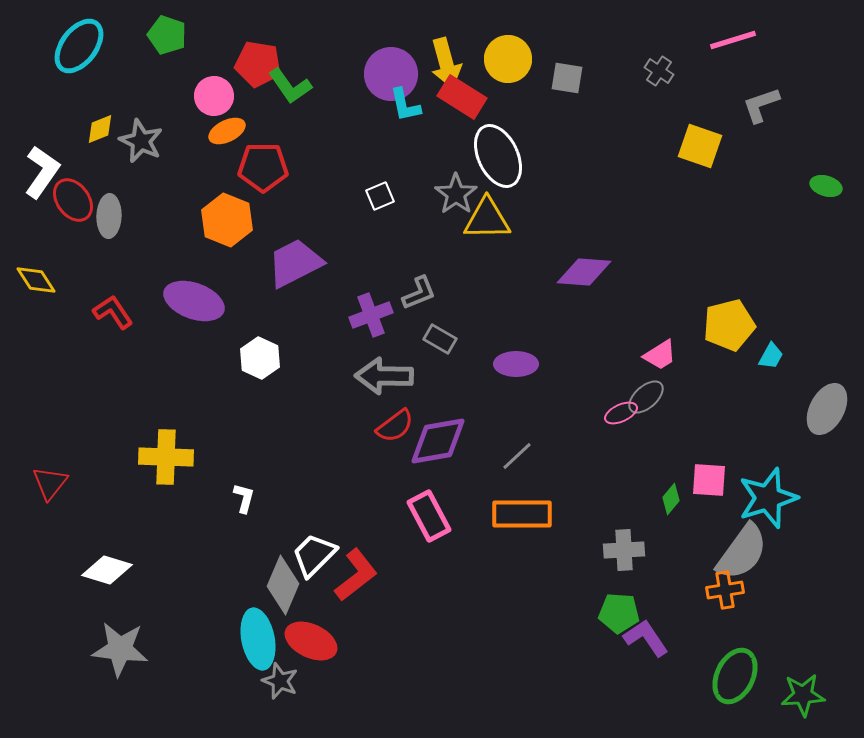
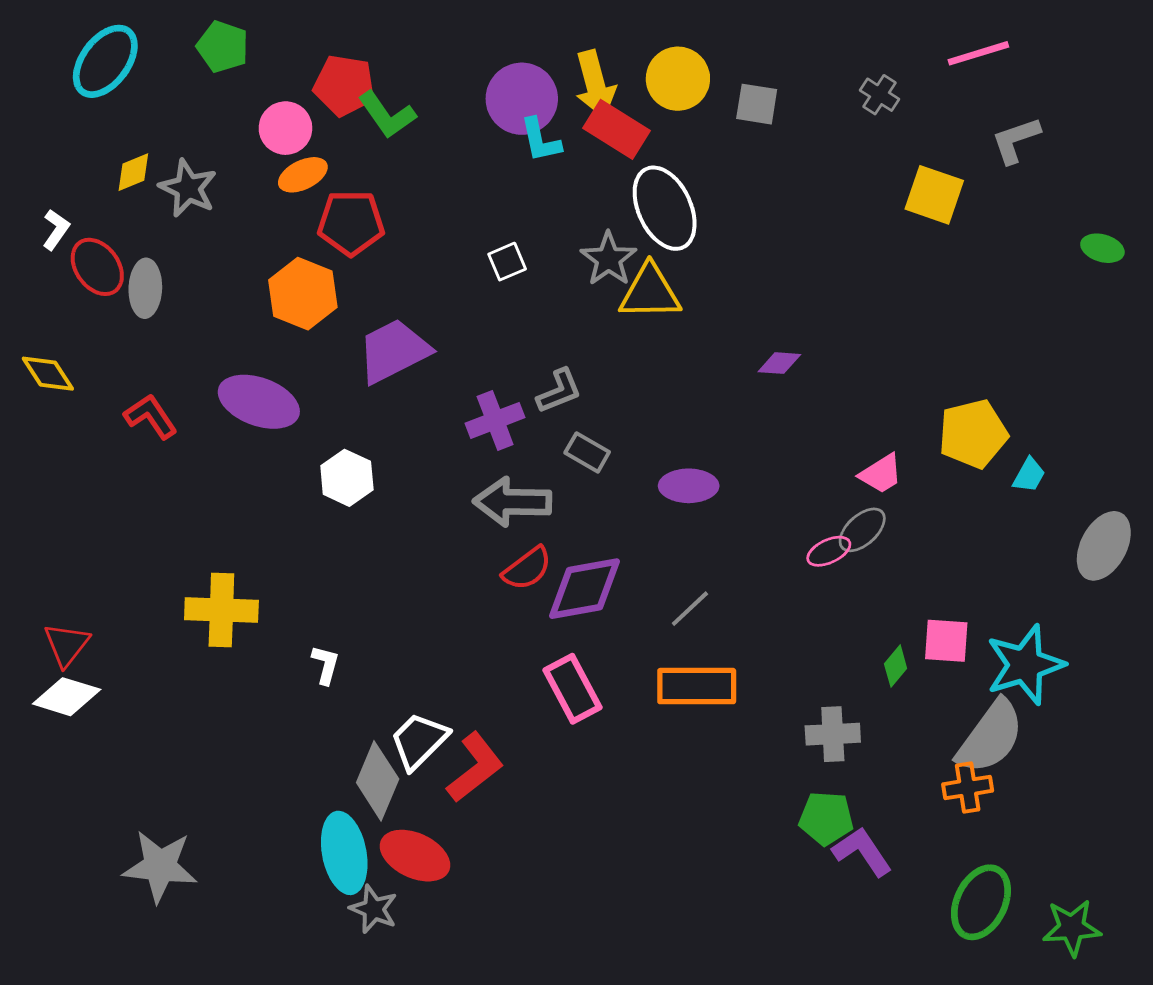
white L-shape: (42, 172) -> (56, 230), size x0.6
purple diamond: (584, 272) -> (779, 363), size x0.6
white diamond: (107, 570) -> (67, 697), moved

